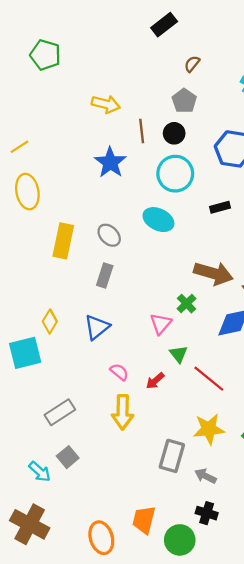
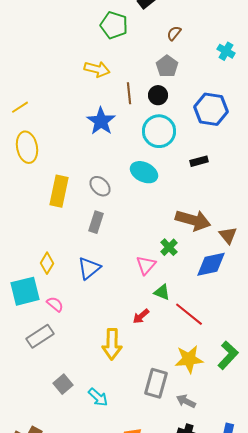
green pentagon: (45, 55) -> (114, 25), moved
green triangle: (179, 354) -> (162, 292), turned -30
pink semicircle: (119, 372) -> (55, 304), moved
gray rectangle: (60, 412) -> (40, 336), moved
cyan arrow: (40, 472) -> (98, 397), moved

